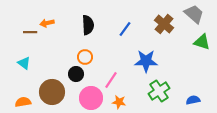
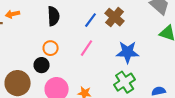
brown cross: (164, 24) -> (115, 17), moved
blue star: (146, 61) -> (128, 52), moved
pink line: (111, 80) -> (87, 48), moved

